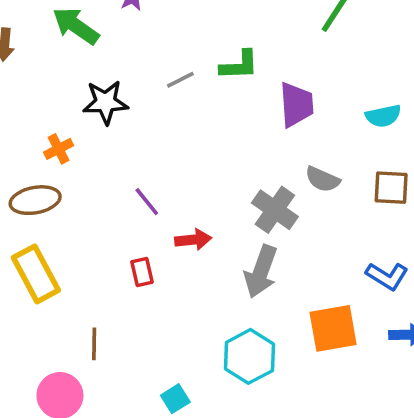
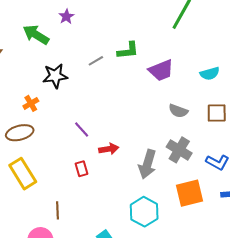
purple trapezoid: (296, 105) -> (161, 70), turned 76
gray cross: (275, 210) -> (179, 150), moved

